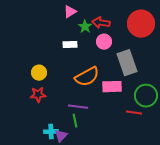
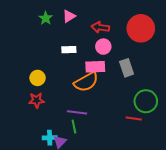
green star: (85, 27) -> (46, 18), moved
gray rectangle: (127, 63) -> (127, 68), size x0.7
pink rectangle: (112, 87) -> (95, 67), moved

